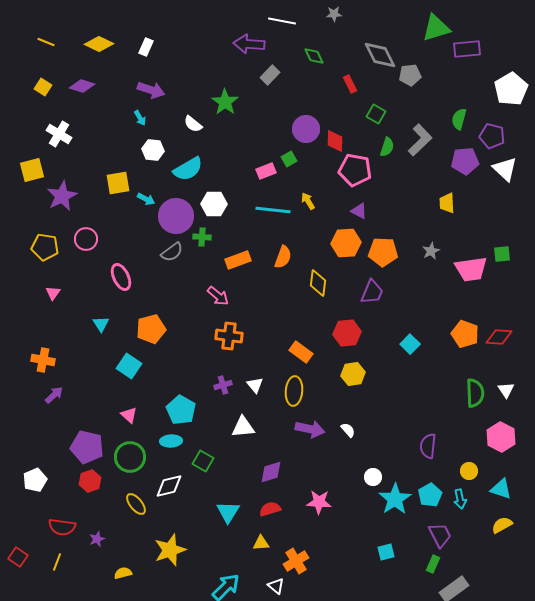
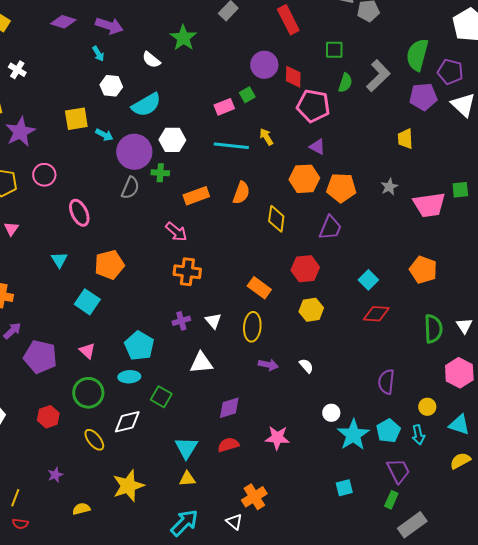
red rectangle: (350, 84) -> (288, 20), moved, size x1.6
purple diamond: (82, 86) -> (63, 22), moved
green square: (376, 114) -> (334, 50), turned -30
green semicircle: (459, 119) -> (417, 55), size x1.5
white cross: (59, 134) -> (17, 70), size x0.7
gray semicircle: (172, 252) -> (130, 188), turned -30
red diamond: (499, 337) -> (376, 314), moved
purple arrow: (310, 429) -> (268, 365), size x0.7
purple pentagon: (87, 447) -> (40, 357), moved
red semicircle: (62, 527) -> (20, 524), moved, size x0.6
yellow triangle: (261, 543) -> (187, 479), moved

